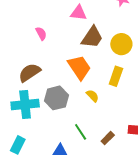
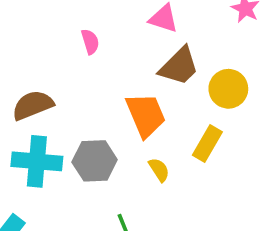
brown semicircle: (30, 73) -> (33, 105), moved

